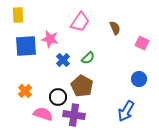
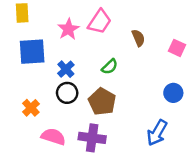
brown semicircle: (115, 28) -> (138, 38), moved
pink star: (50, 39) -> (68, 29), moved, turned 30
blue cross: (63, 60) -> (66, 69), moved
black circle: (58, 97) -> (67, 93), moved

